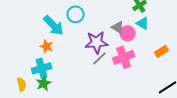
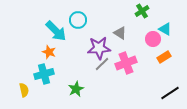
cyan triangle: (143, 23) -> (165, 29), moved
pink circle: (128, 33) -> (153, 39), moved
green star: (44, 83) -> (76, 89), moved

